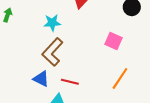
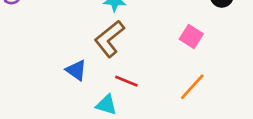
blue triangle: (41, 79) -> (76, 70), moved

